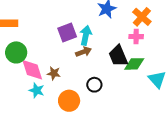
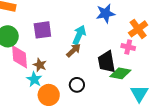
purple square: (67, 32) -> (42, 30), moved
brown arrow: (84, 52) -> (74, 50), turned -35
cyan star: (37, 90) -> (34, 79), moved

